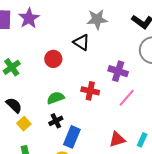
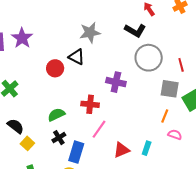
red circle: (53, 59) -> (55, 68), moved
pink line: (127, 98) -> (99, 129), moved

